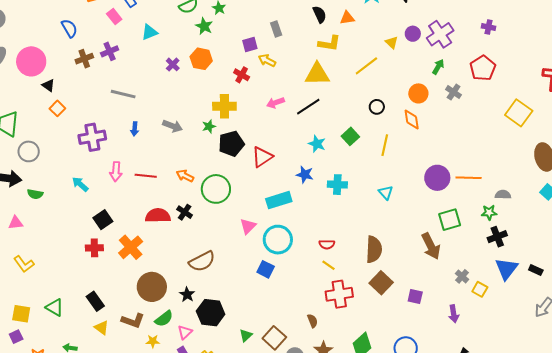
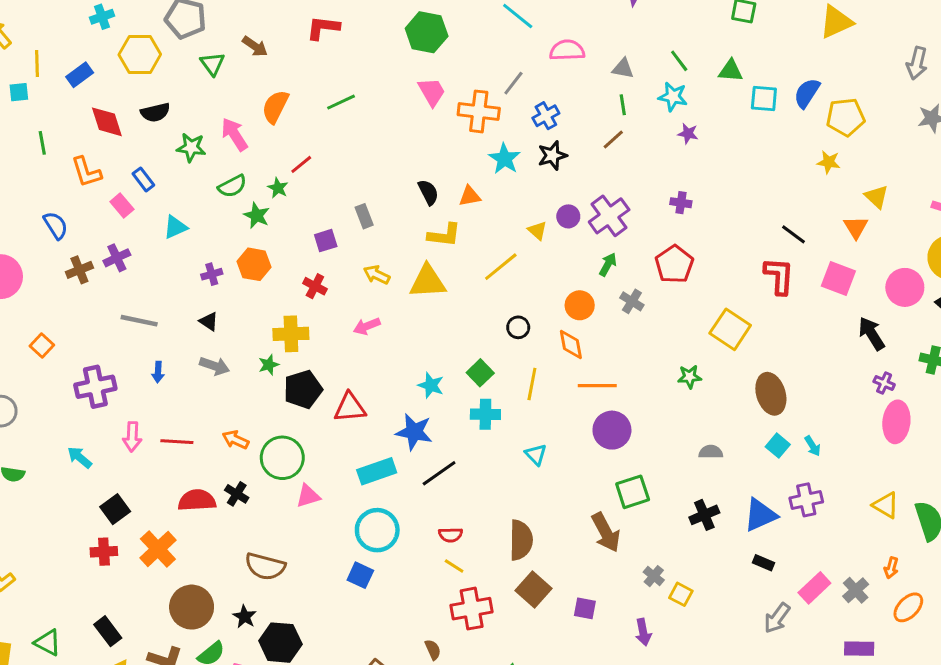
yellow arrow: (267, 60) -> (377, 275), moved
purple cross: (173, 64) -> (212, 274), turned 32
black triangle: (48, 85) -> (209, 322), moved
black line: (308, 107) -> (439, 473), moved
red triangle: (262, 157) -> (350, 408), turned 30
blue star: (305, 175) -> (414, 432), size x1.4
orange line: (469, 178) -> (597, 386), moved
cyan cross: (337, 185) -> (485, 414), moved
green star: (489, 212) -> (689, 377), moved
pink triangle: (248, 226) -> (308, 496), moved, turned 30
brown semicircle: (202, 261) -> (265, 566), turned 44
blue triangle: (506, 269) -> (760, 515), moved, turned 30

